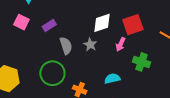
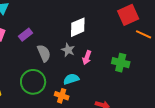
red square: (133, 25) -> (128, 15), moved
pink arrow: (120, 44) -> (87, 58), moved
cyan semicircle: (112, 79) -> (71, 79), moved

